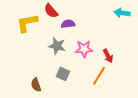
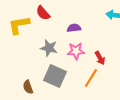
purple semicircle: (68, 24) -> (74, 28), moved
gray square: (63, 74) -> (55, 76), size x1.6

